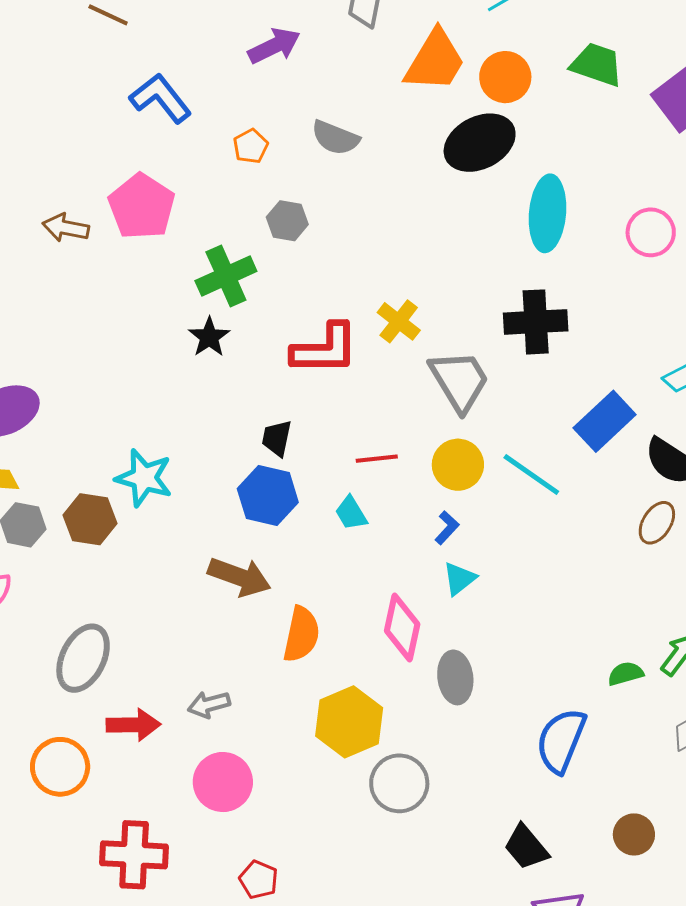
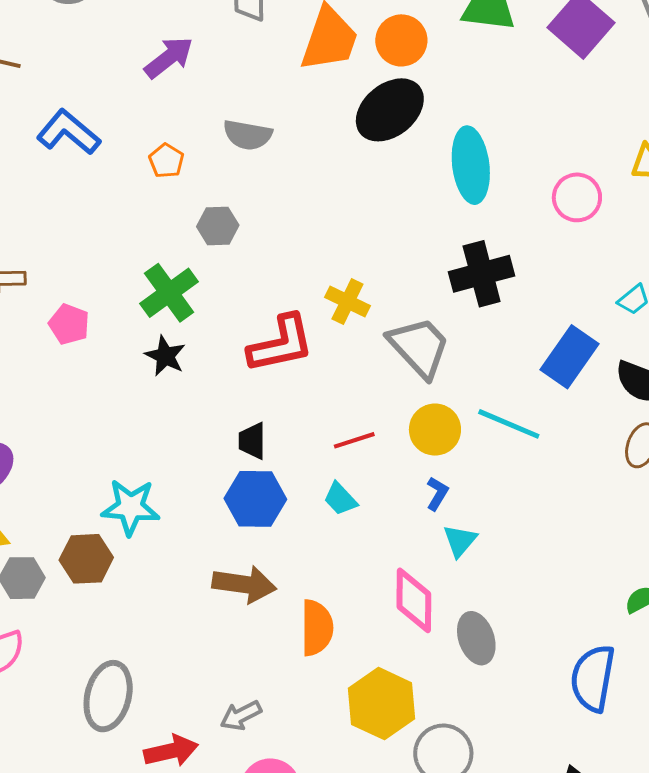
pink pentagon: (142, 206) -> (69, 324), moved, size x0.6
pink circle: (651, 232) -> (577, 197), moved

